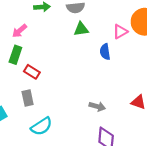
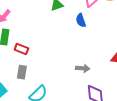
gray rectangle: (28, 98) -> (22, 72), turned 32

